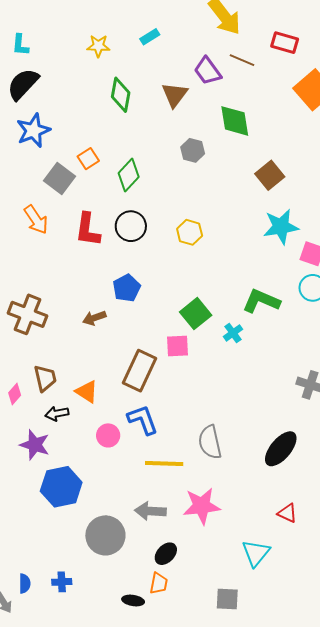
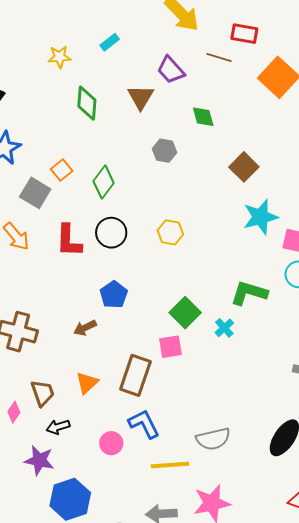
brown line: (242, 60) -> (219, 57), moved
green diamond: (235, 121) -> (203, 117), size x0.7
orange triangle: (87, 392) -> (87, 383), moved, turned 50
gray semicircle: (210, 442) -> (213, 439), turned -84

